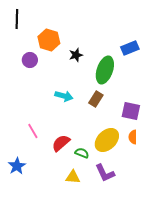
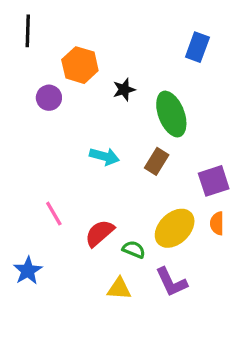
blue rectangle: (130, 48) -> (197, 47), moved, turned -48
green ellipse: (105, 70) -> (171, 114), turned -40
purple square: (131, 111) -> (214, 181), turned -30

